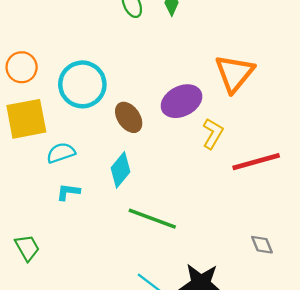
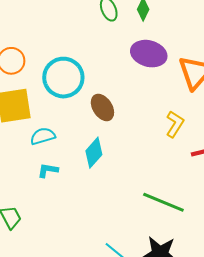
purple ellipse: (181, 101) -> (149, 54), moved, turned 40
green line: (152, 219) -> (163, 202), moved

